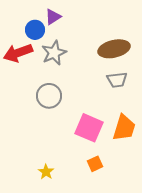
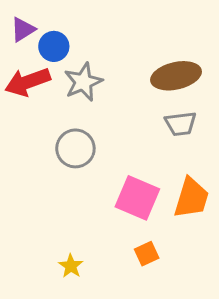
purple triangle: (53, 17) -> (23, 29), moved

